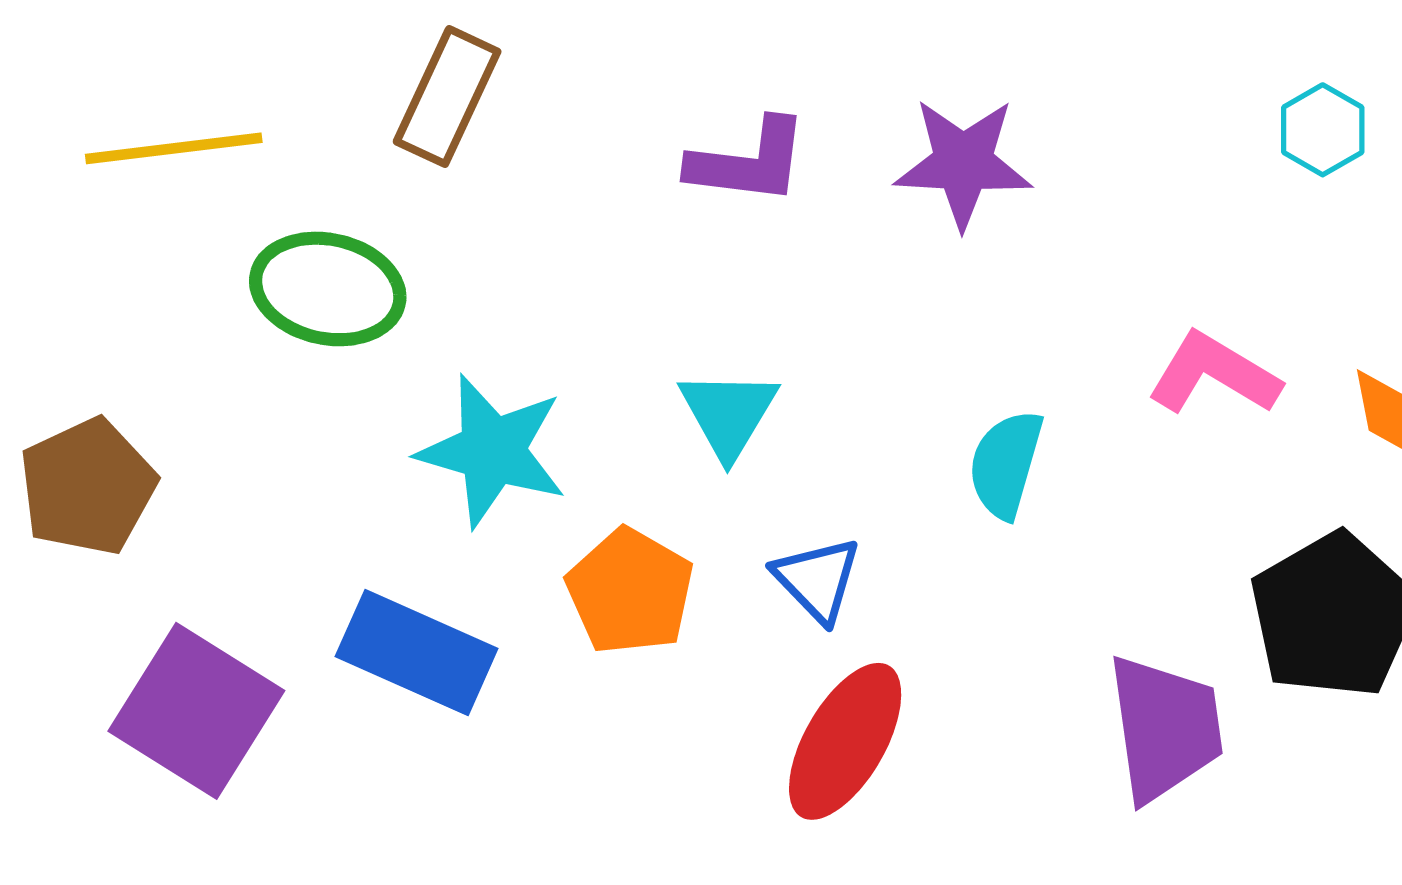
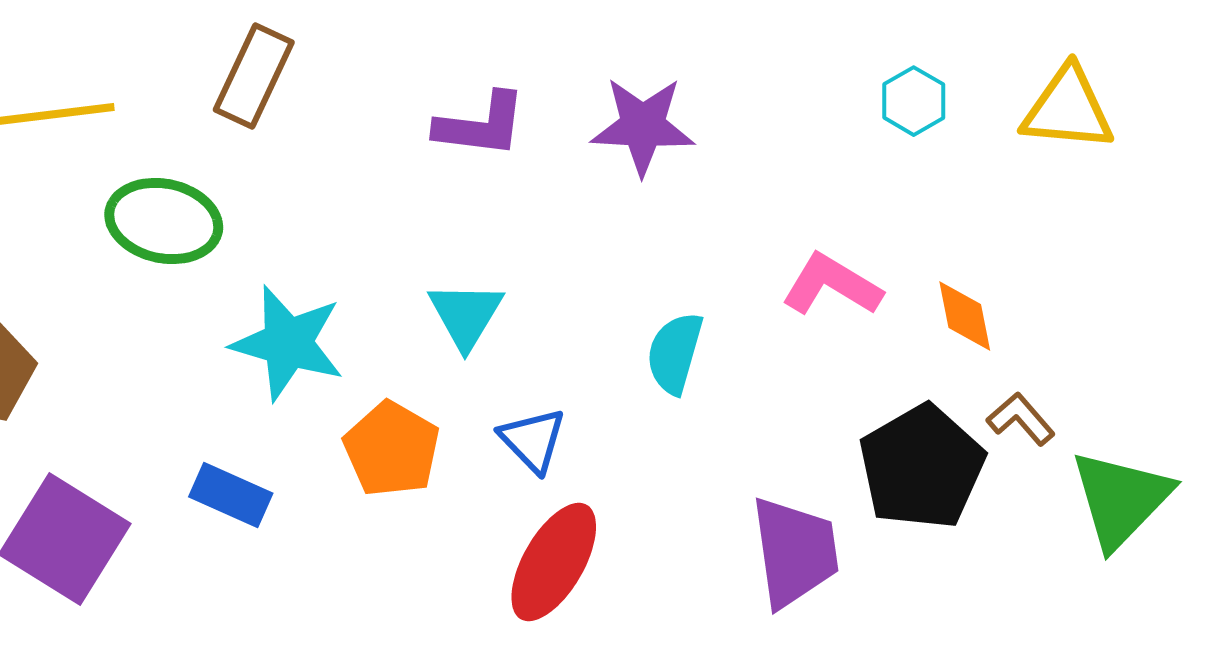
blue rectangle: (417, 653) -> (231, 495), size x0.7

